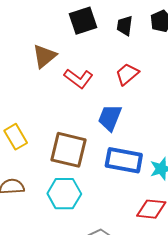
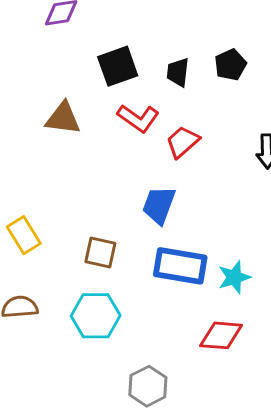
brown triangle: (44, 56) -> (63, 118), turned 48
red L-shape: (78, 78) -> (138, 118), moved
brown square: (69, 150) -> (100, 253), size x0.6

